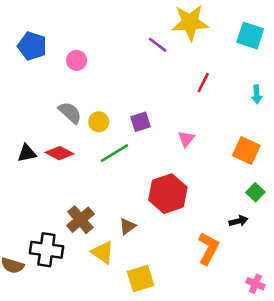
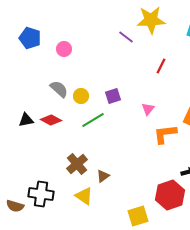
red hexagon: (168, 194) -> (170, 195), moved
brown cross: (80, 220) -> (77, 164), moved
orange L-shape: (208, 248) -> (165, 134), moved, turned -125
yellow square: (140, 278) -> (138, 216), moved

